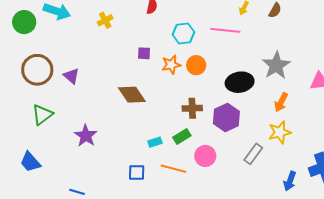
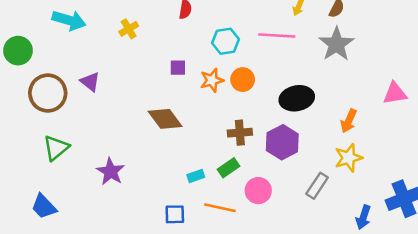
green circle: (24, 22) -> (18, 51), moved
gray star: (276, 65) -> (336, 44), moved
purple triangle: (71, 76) -> (90, 82), moved

